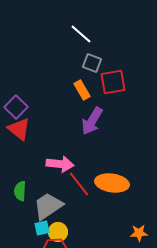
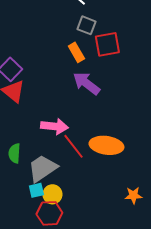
purple arrow: (92, 121) -> (86, 83), turned 96

